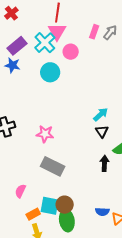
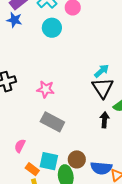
black triangle: (102, 131) -> (103, 88), size x1.6
brown circle: (65, 205) -> (77, 159), moved
blue semicircle: (102, 212) -> (101, 168), size x1.5
orange rectangle: (33, 214) -> (32, 169), turned 64

